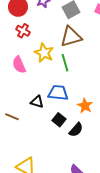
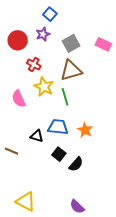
red cross: (23, 31) -> (34, 64), moved
orange star: (85, 106) -> (85, 130), moved

